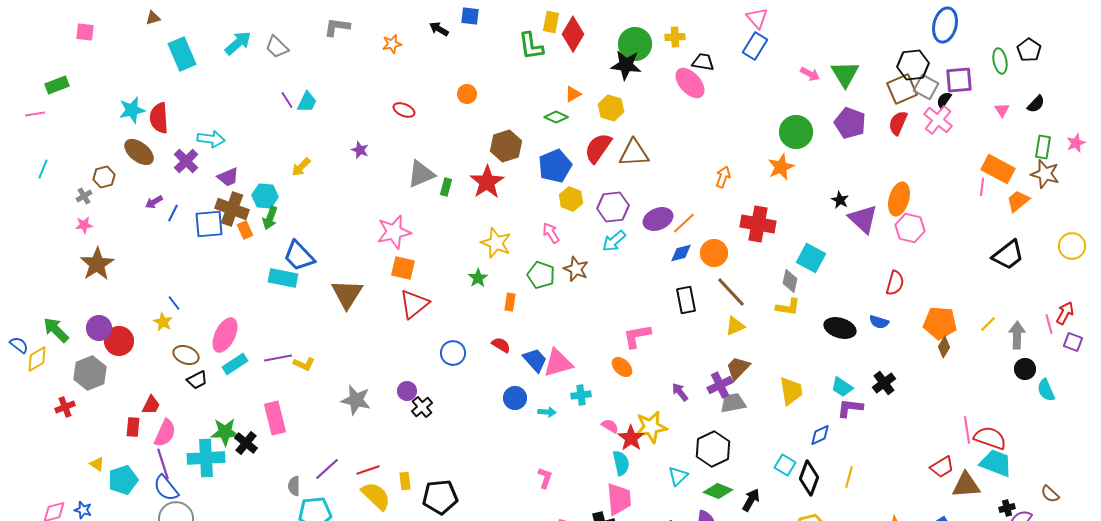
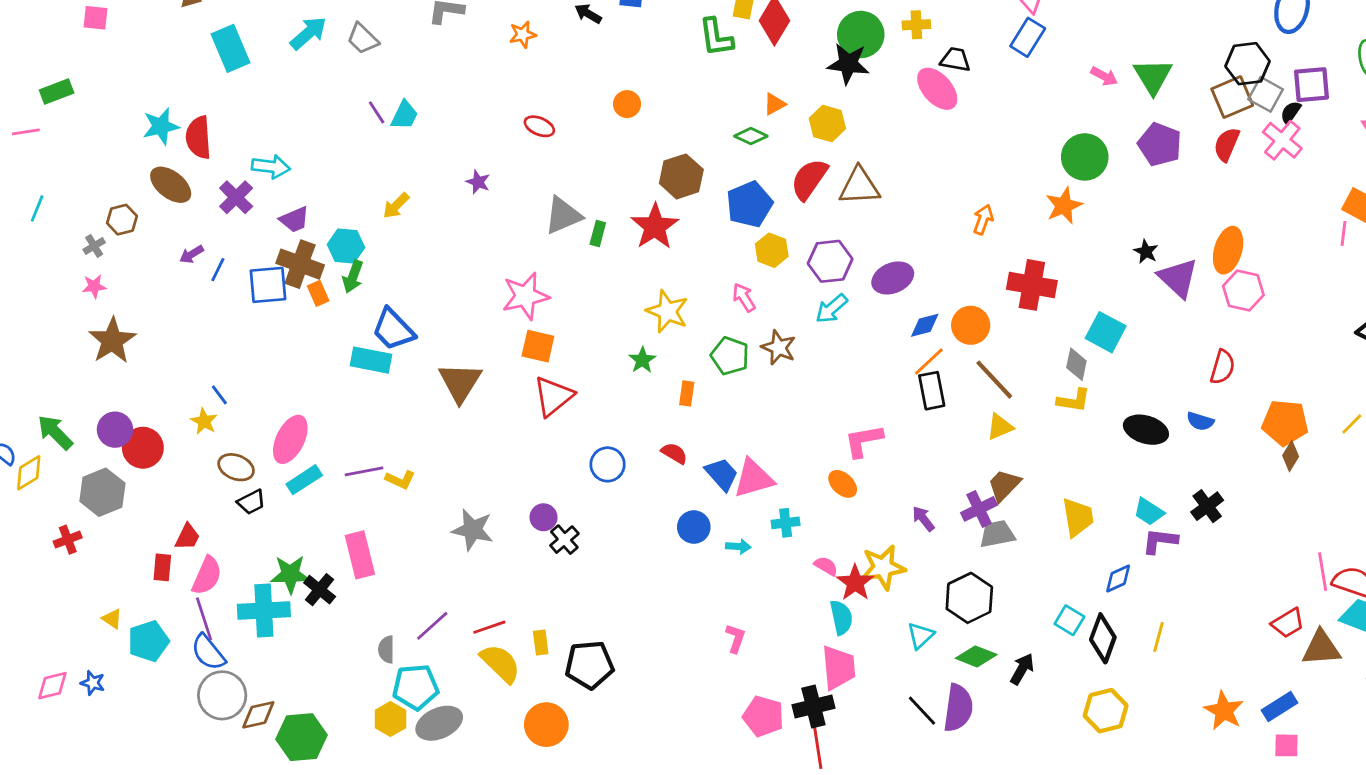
orange line: (684, 223) -> (929, 361), moved

